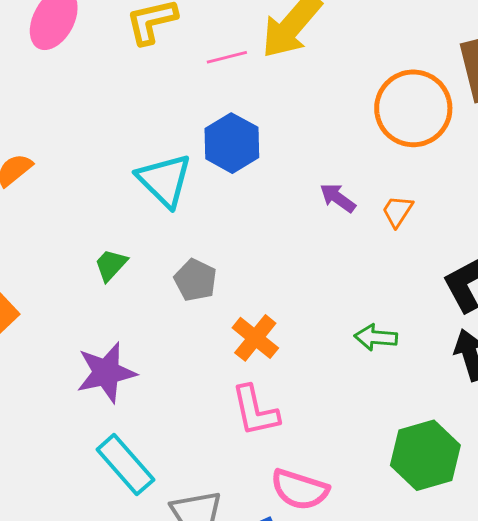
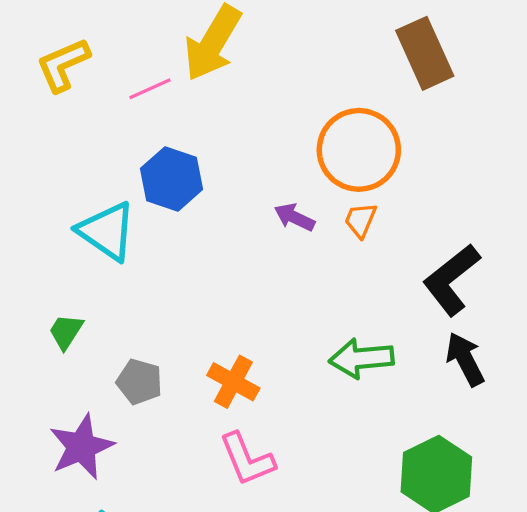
orange circle: (413, 108) -> (359, 150), moved
gray pentagon: (195, 280) -> (139, 382), moved
green arrow: (376, 337) -> (361, 358), size x1.4

